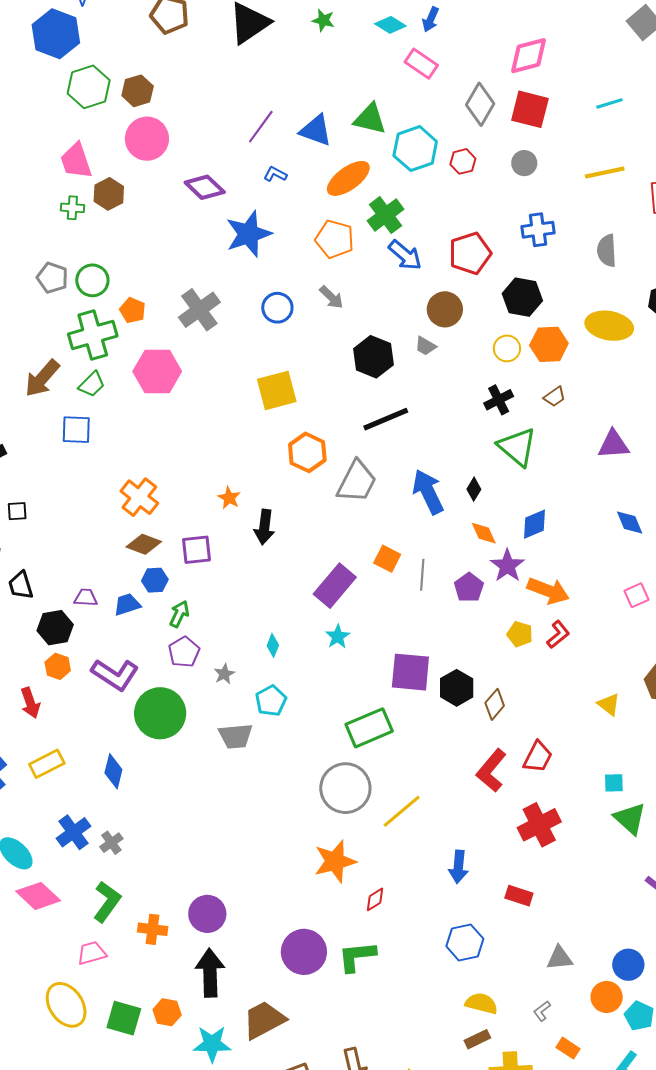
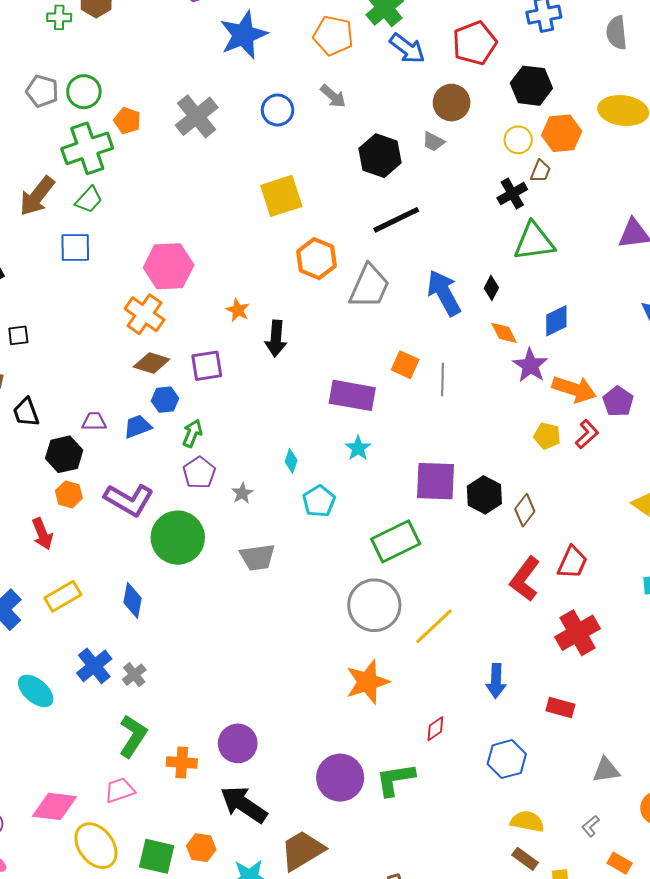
pink hexagon: (157, 371) -> (169, 266), moved
brown trapezoid: (555, 397) -> (540, 171), moved, turned -30
green triangle: (517, 447) -> (534, 241), turned -45
purple rectangle: (335, 586) -> (352, 395), turned 63
purple pentagon: (469, 587) -> (618, 401), moved
cyan pentagon: (271, 701) -> (319, 501), moved
pink diamond: (38, 896) -> (55, 806), moved, turned -33
red diamond: (375, 899) -> (435, 729), moved
black arrow: (210, 973) -> (244, 805), turned -51
brown rectangle: (477, 1039) -> (525, 859), turned 65

